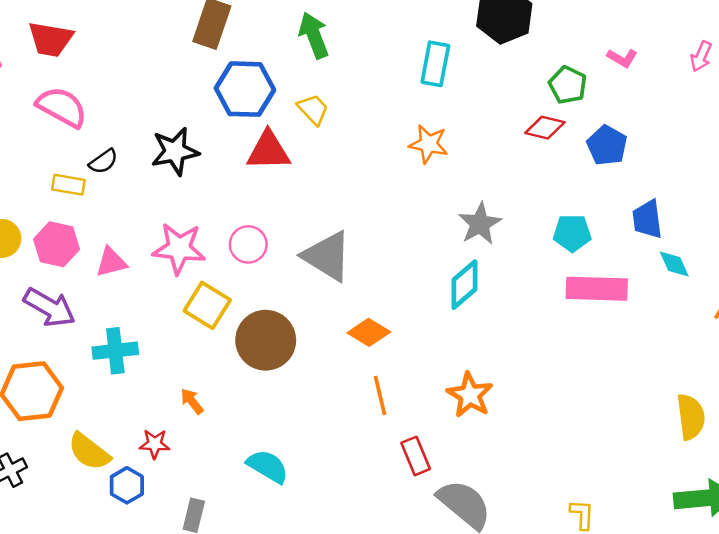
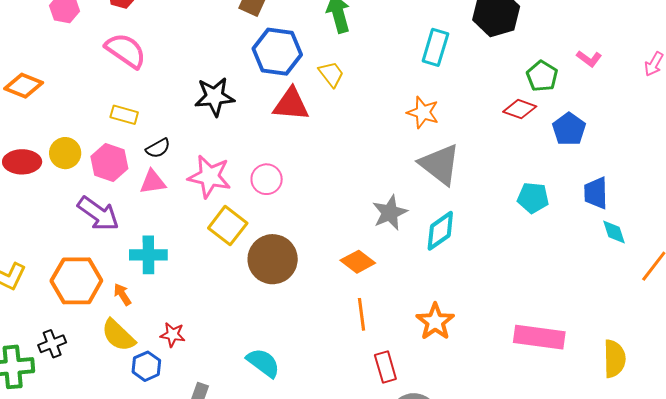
black semicircle: (103, 161) -> (158, 148), moved
gray star: (480, 224) -> (390, 213), moved
gray triangle: (327, 256) -> (440, 164), moved
pink rectangle: (597, 289) -> (539, 337), moved
orange arrow: (192, 401) -> (122, 294), moved

